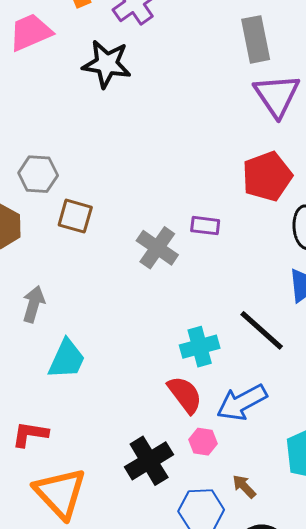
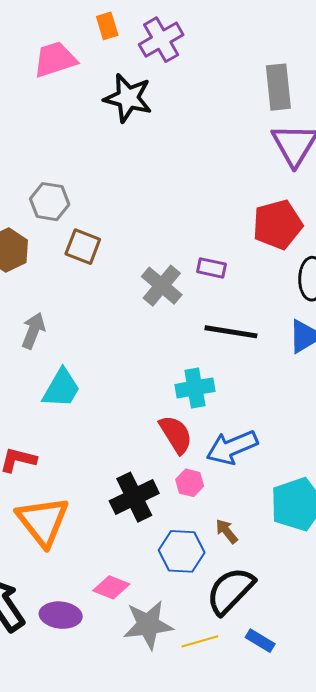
black line: (262, 330) -> (231, 332), moved, turned -38

